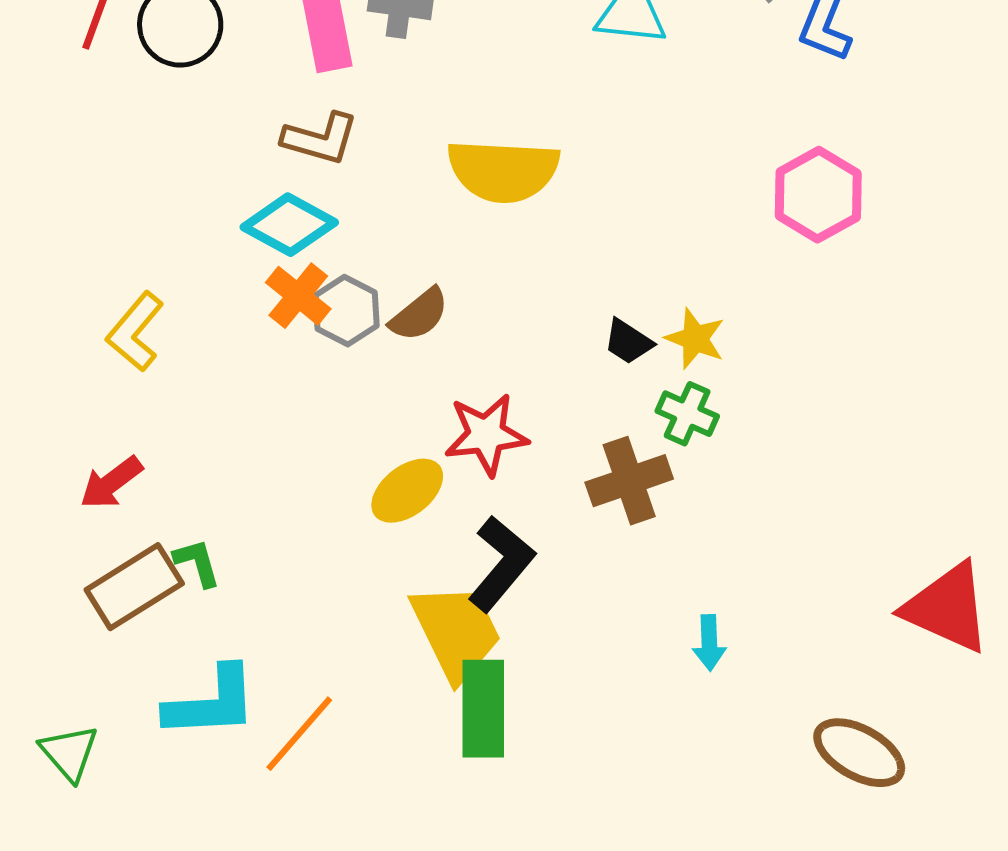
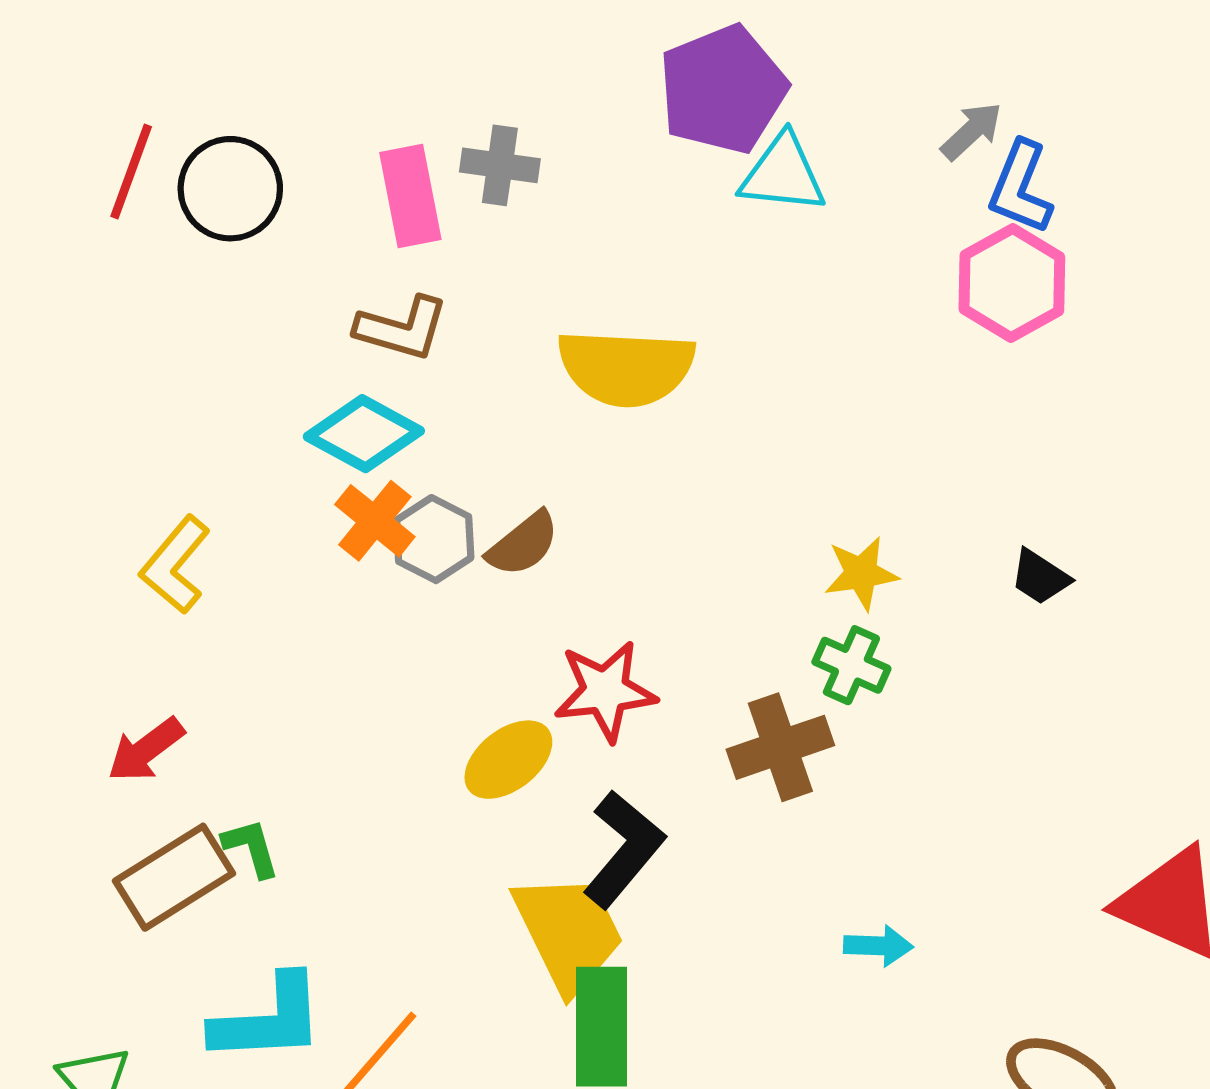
pink hexagon: (818, 195) -> (1012, 283), moved
yellow star: (695, 339) -> (861, 573), turned -30
black trapezoid: (628, 342) -> (1040, 577), moved
cyan arrow: (709, 643) -> (878, 946), turned -86

